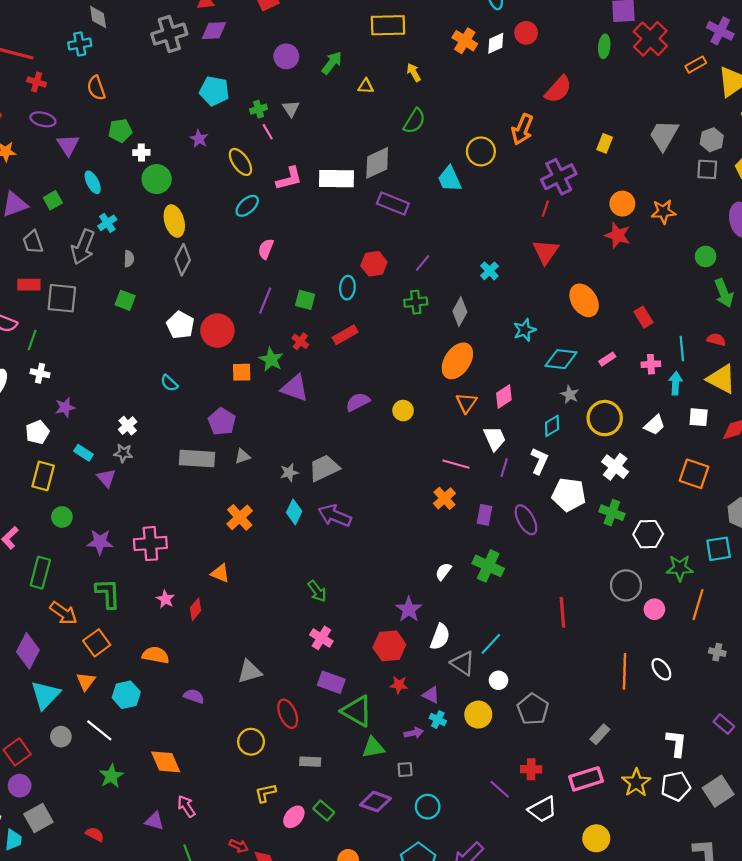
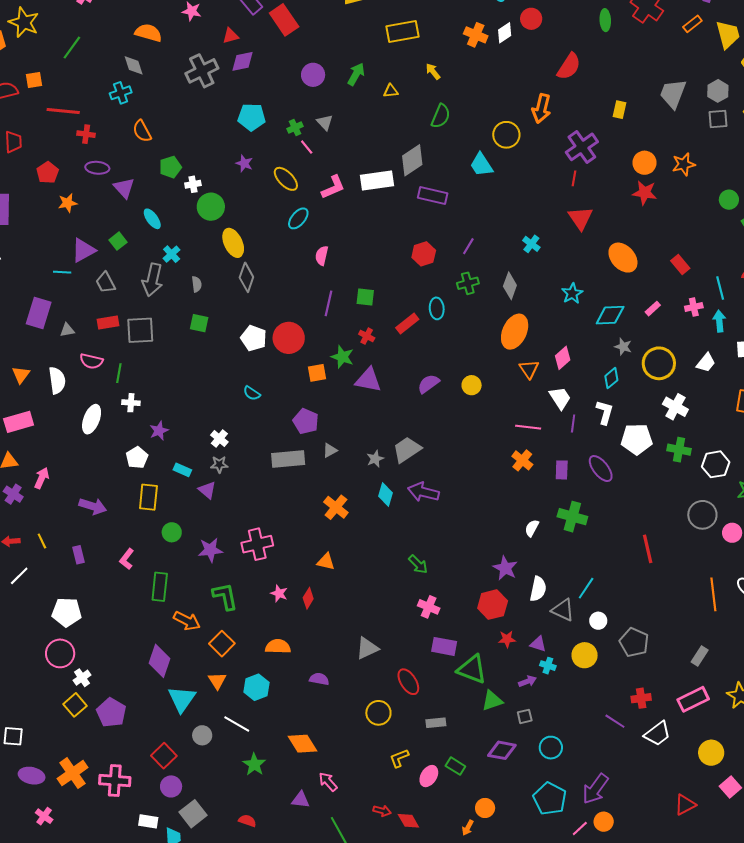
cyan ellipse: (347, 288) -> (437, 308), moved

